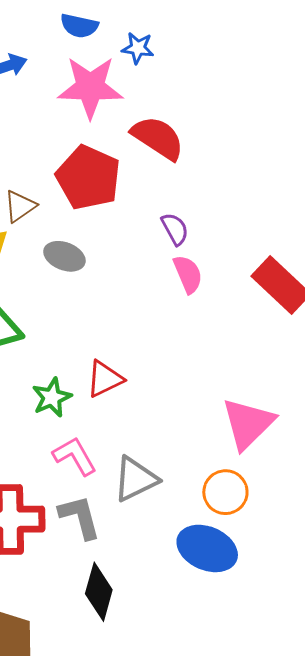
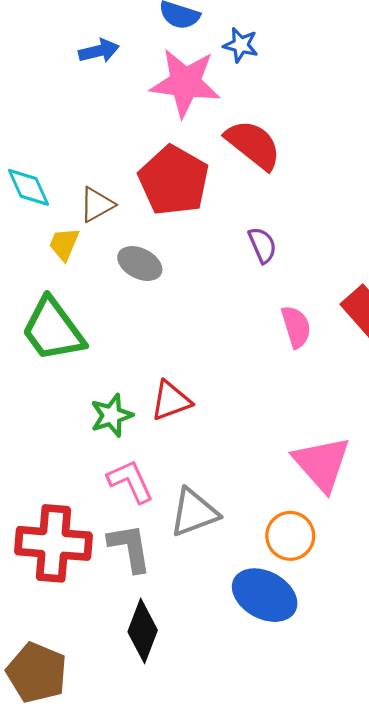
pink semicircle: (188, 274) -> (296, 327), moved
pink triangle: (248, 423) -> (322, 464), turned -32

